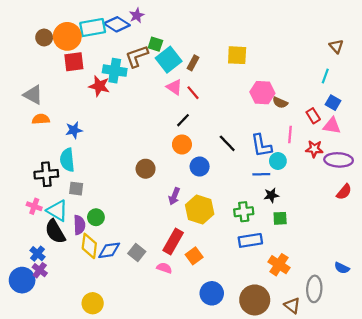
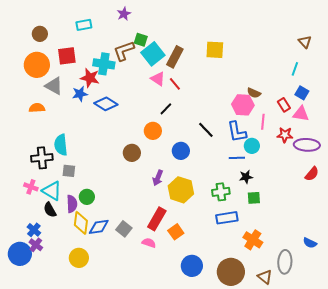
blue diamond: (117, 24) -> (106, 104), moved
cyan rectangle: (93, 28) -> (84, 25), size x0.7
orange circle: (67, 36) -> (37, 65), moved
brown rectangle: (193, 63) -> (175, 57), size x1.5
pink hexagon: (262, 93) -> (243, 105), moved
gray triangle: (33, 95) -> (54, 86), moved
blue star: (74, 130) -> (80, 94), moved
orange circle: (182, 144) -> (153, 131), moved
black semicircle: (55, 232) -> (50, 210), size x0.7
yellow circle: (93, 303) -> (79, 258), moved

